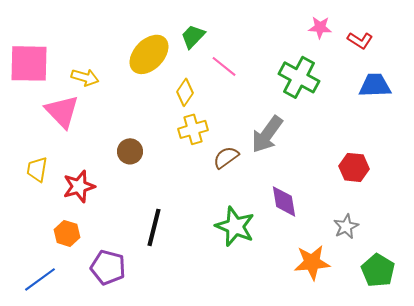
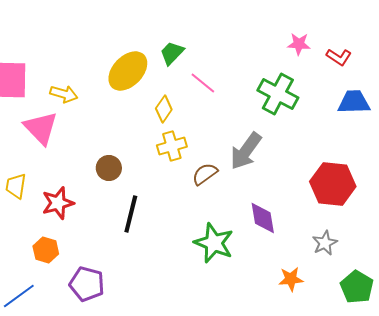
red hexagon: (354, 167) -> (333, 184), size x1.5
black line: (154, 227) -> (131, 214), moved
orange star: (312, 262) -> (291, 279), size x0.7

